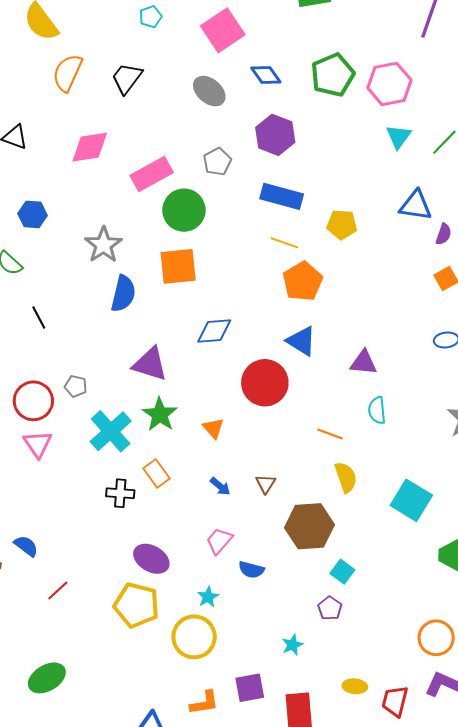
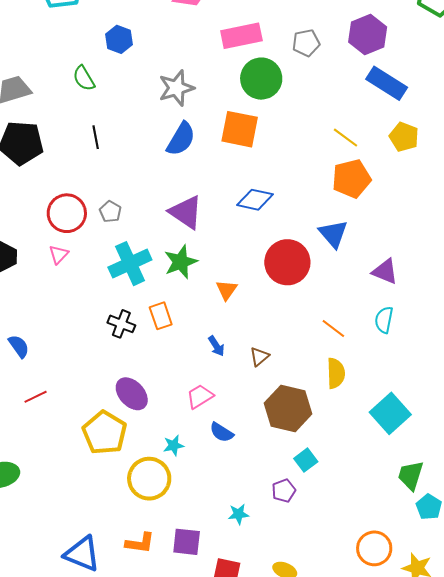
blue rectangle: (282, 196) -> (387, 83), moved
pink triangle: (38, 444) -> (59, 255), size x0.7

